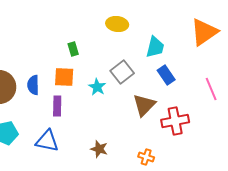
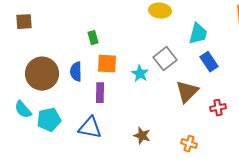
green rectangle: (73, 49) -> (93, 38), moved
red cross: (175, 121) -> (218, 108), size x0.6

